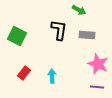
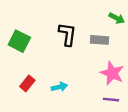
green arrow: (79, 10) -> (117, 18), moved
cyan arrow: (52, 76) -> (59, 87), turned 80

